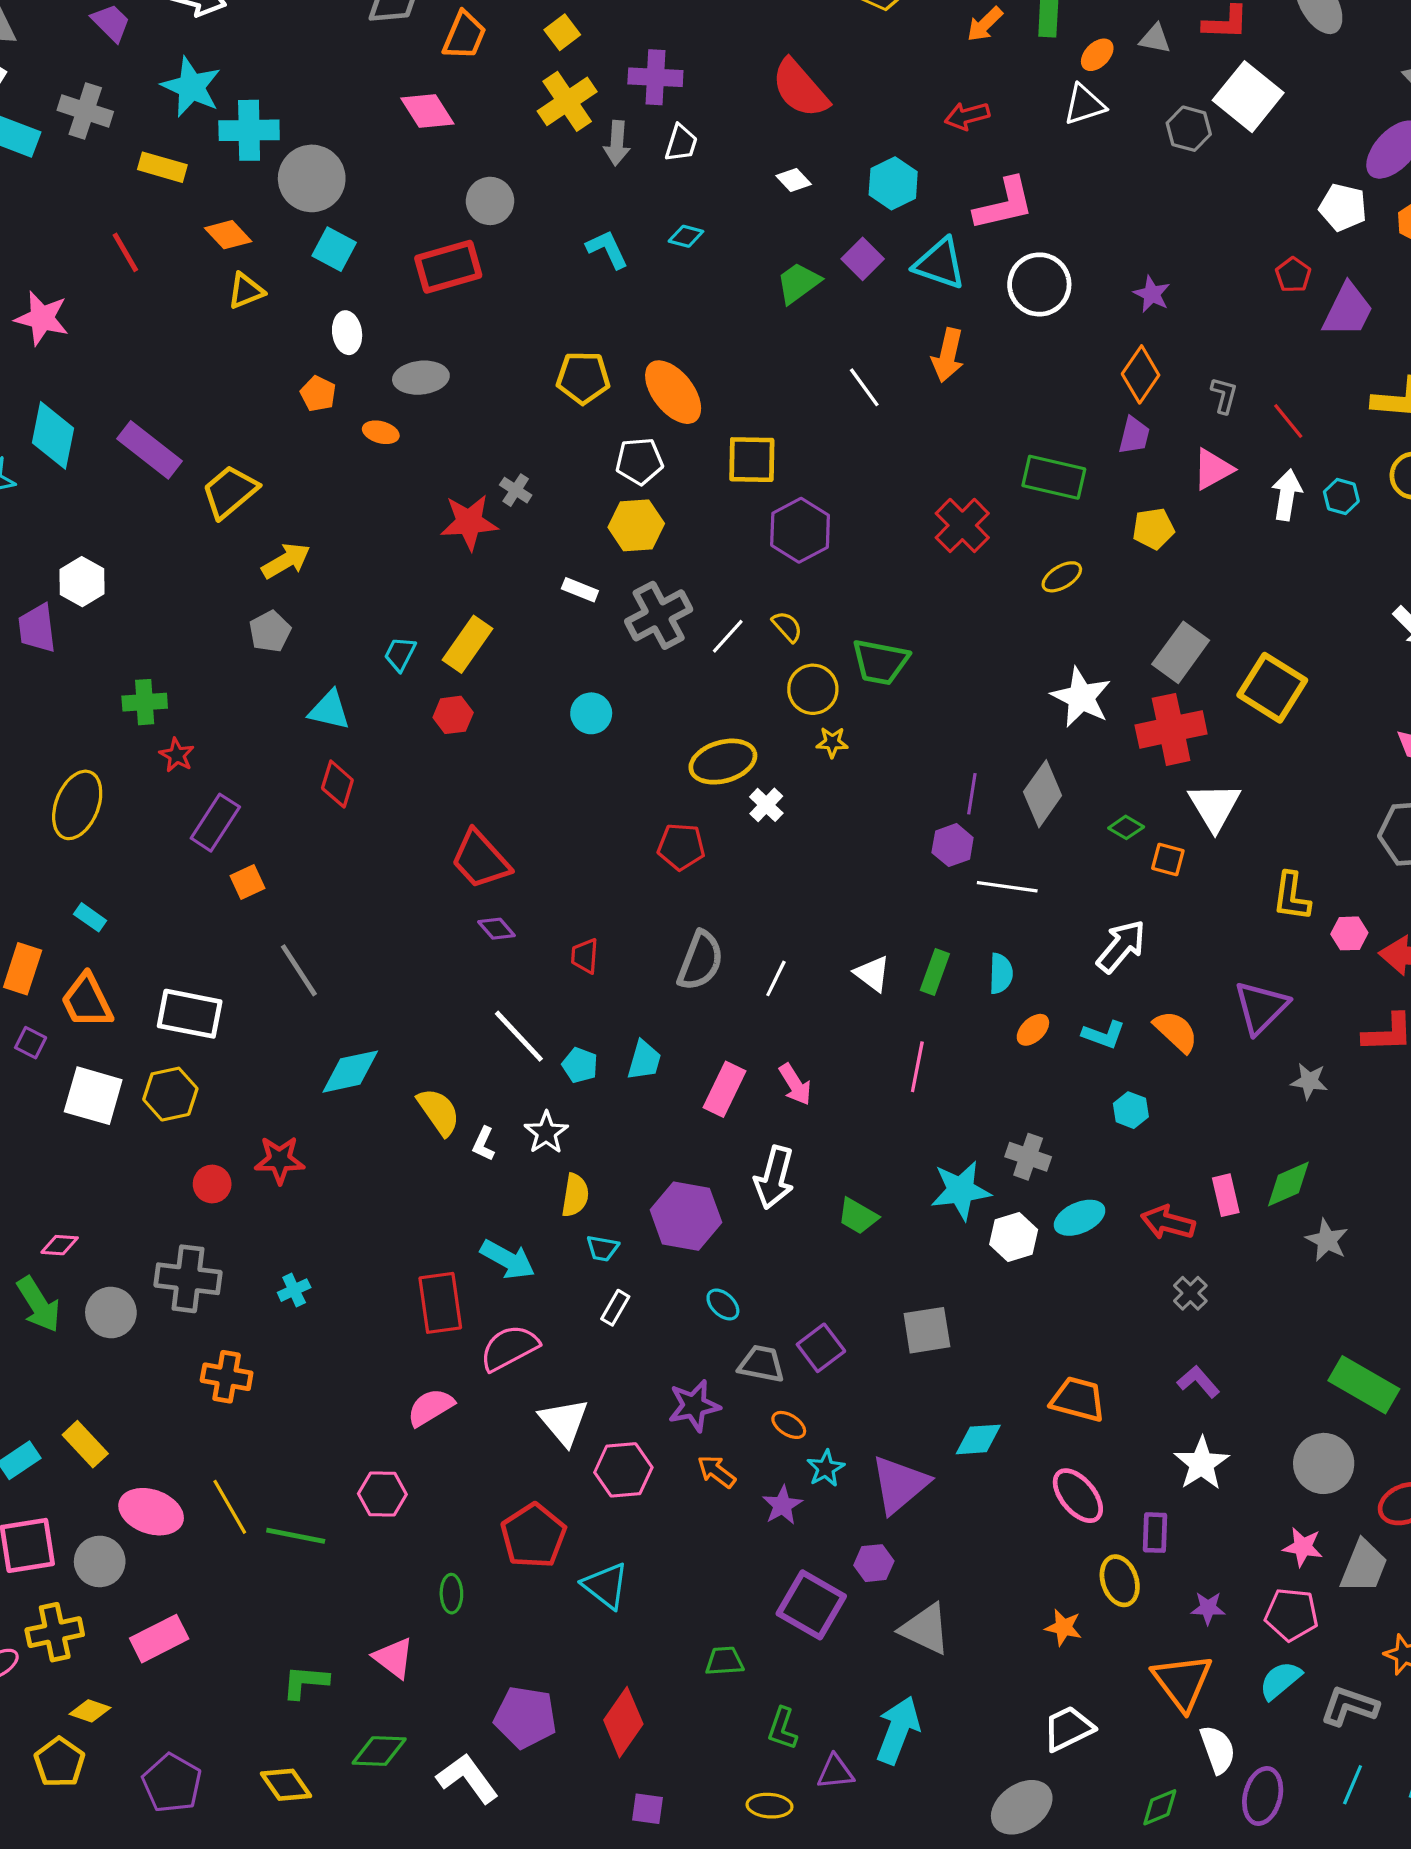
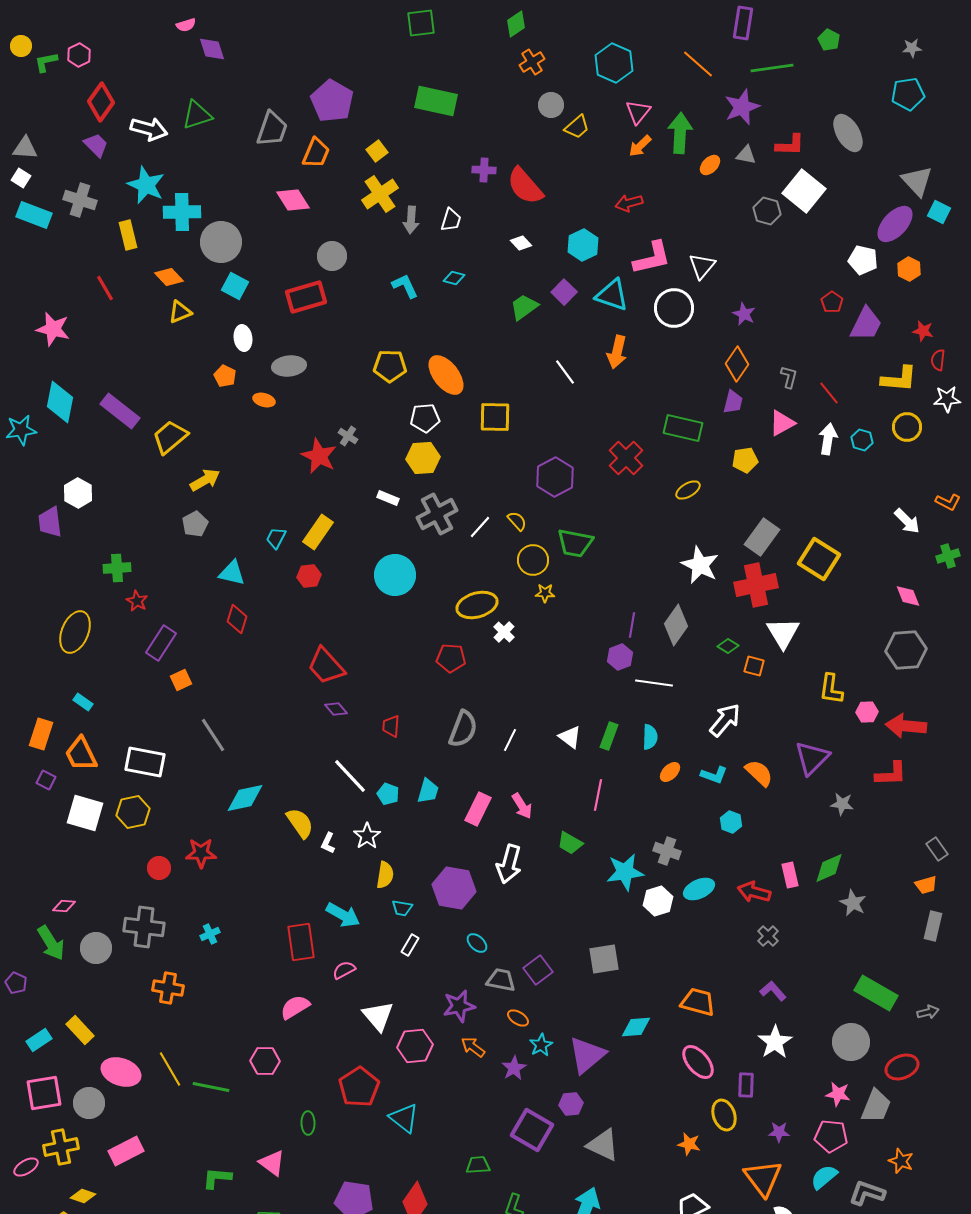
purple cross: (655, 77) -> (484, 170), moved, size x0.7
white triangle: (1084, 105) -> (702, 266), moved, turned -32
yellow rectangle: (162, 167) -> (128, 235), turned 60
red star: (469, 522) -> (319, 456), turned 30
purple hexagon: (800, 530) -> (555, 477), moved
cyan circle: (591, 713) -> (395, 575), size x1.6
green trapezoid: (858, 1216) -> (570, 843), moved
pink semicircle: (509, 1348) -> (344, 970), size x0.6

